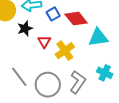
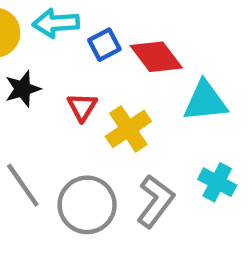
black star: (25, 28) -> (23, 89), moved

